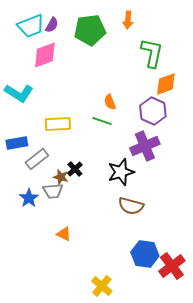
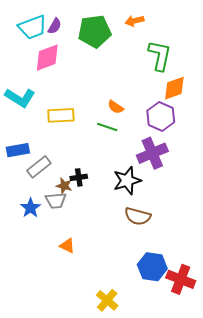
orange arrow: (128, 20) -> (134, 21), turned 72
orange semicircle: (110, 102) -> (116, 107), turned -35
yellow rectangle: (58, 124) -> (61, 115), moved
black cross: (75, 169) -> (79, 177), turned 35
red cross: (172, 266) -> (181, 279), turned -32

